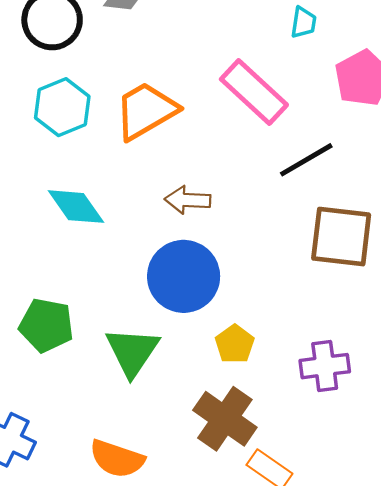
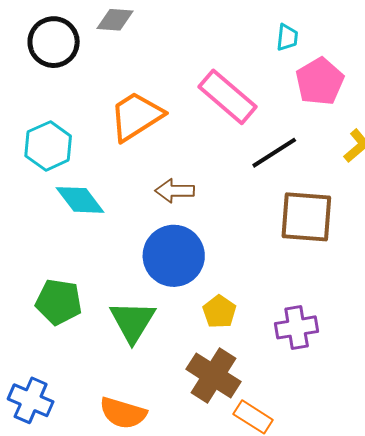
cyan trapezoid: (303, 23) -> (287, 37), moved
cyan hexagon: (62, 107) -> (48, 146), moved

